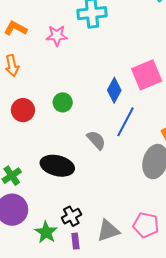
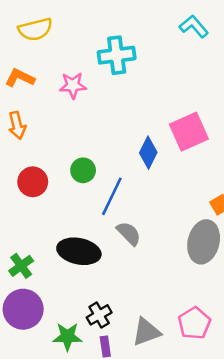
blue line: (126, 122) -> (112, 196), moved
gray semicircle: (96, 140) -> (129, 233), moved
pink pentagon: (146, 225) -> (194, 323), turned 30
green star: (46, 232) -> (67, 337), turned -30

